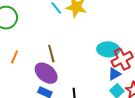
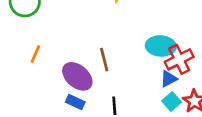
brown line: (51, 54) -> (104, 60), moved

